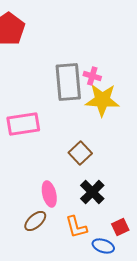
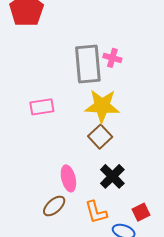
yellow star: (102, 100) -> (102, 106), moved
pink rectangle: (23, 124) -> (42, 107), size x0.7

